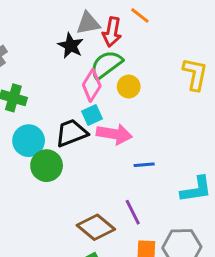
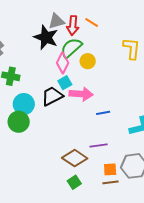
orange line: (140, 15) -> (92, 23), moved
black star: (71, 46) -> (46, 37), size x1.4
green circle: (47, 166) -> (19, 122), moved
purple line: (133, 212) -> (99, 145), turned -66

